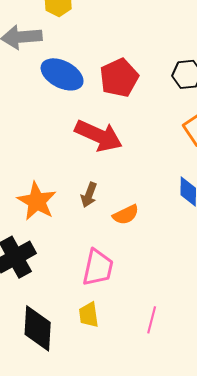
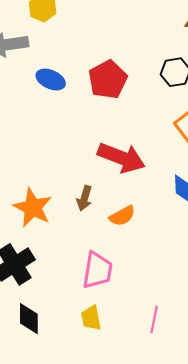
blue ellipse: (62, 74) -> (51, 80), size x0.7
red arrow: (99, 136) -> (121, 158), moved
black diamond: (38, 328) -> (29, 319), moved, size x0.7

